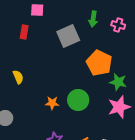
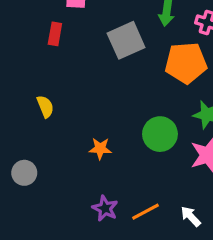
orange pentagon: (99, 63) -> (186, 63), moved, turned -30
green circle: (78, 100) -> (160, 134), moved

